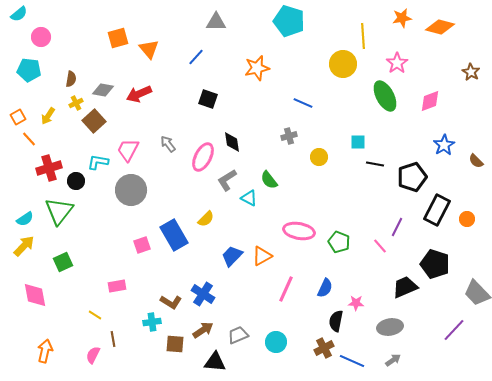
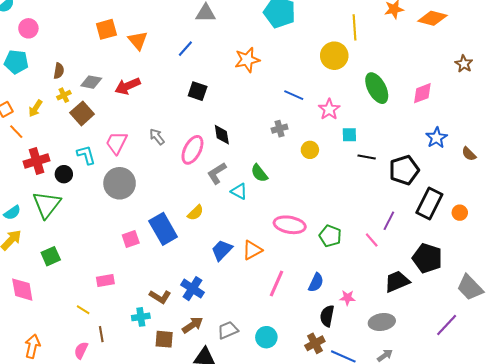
pink star: (397, 63) -> (329, 109), moved
cyan L-shape: (98, 162) -> (86, 155), turned 65

